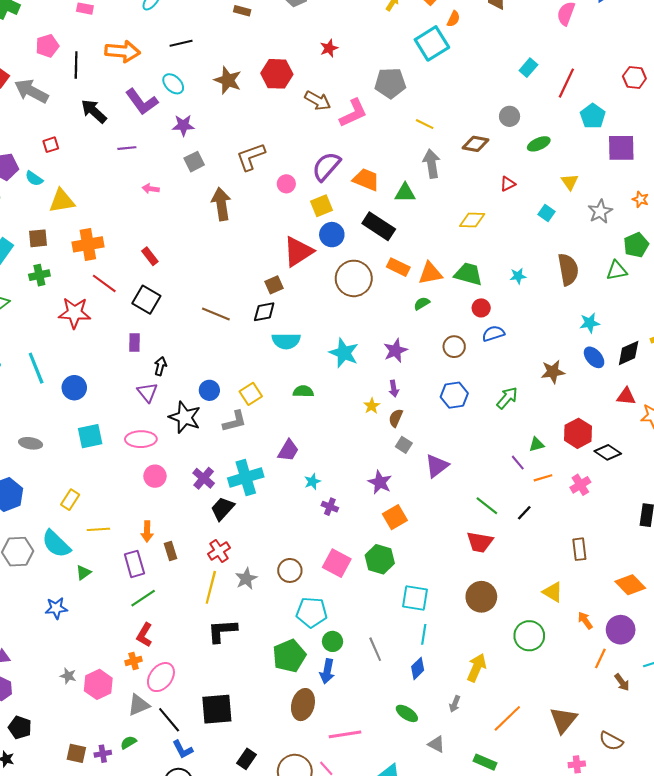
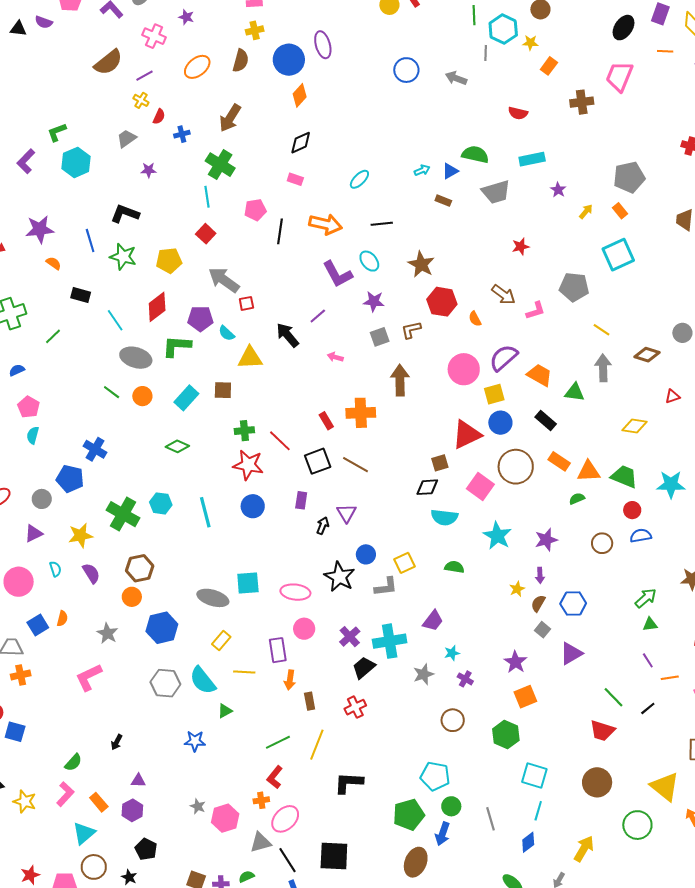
orange semicircle: (453, 19) -> (475, 319), moved, turned 119
red hexagon: (277, 74) -> (442, 302), moved
gray arrow: (31, 91) -> (224, 280), moved
black arrow: (94, 111) -> (288, 335), moved
pink L-shape: (353, 113) -> (536, 311), size x0.7
purple line: (127, 148) -> (318, 316), turned -42
brown L-shape: (251, 157) -> (411, 330), moved, size x0.7
pink circle: (286, 184) -> (464, 369), size x1.8
black rectangle: (379, 226) -> (546, 420), size x0.7
orange cross: (88, 244) -> (361, 413), moved
green cross: (39, 275) -> (244, 431), moved
cyan star: (518, 276) -> (671, 484), size x1.8
black square: (146, 300) -> (318, 461), turned 32
brown line: (216, 314) -> (356, 465), moved
blue circle: (74, 388) -> (253, 506), moved
purple triangle: (147, 392) -> (346, 513), moved
blue hexagon: (454, 395) -> (573, 604), moved
gray ellipse: (31, 443) -> (213, 598), moved, size x1.4
green triangle: (537, 444) -> (650, 624), moved
pink square: (337, 563) -> (480, 486), moved
purple rectangle: (134, 564) -> (278, 650), moved
brown circle: (290, 570) -> (453, 720), moved
gray star: (246, 579) -> (424, 674), moved
yellow line: (211, 587) -> (317, 745), moved
yellow triangle: (553, 592) -> (665, 787), size x1.5

